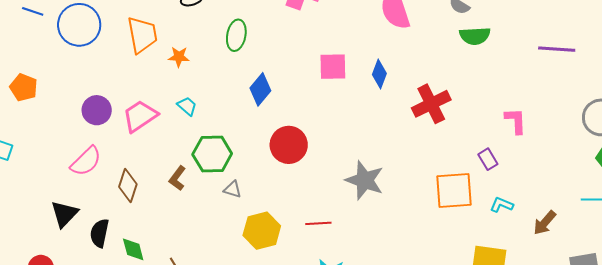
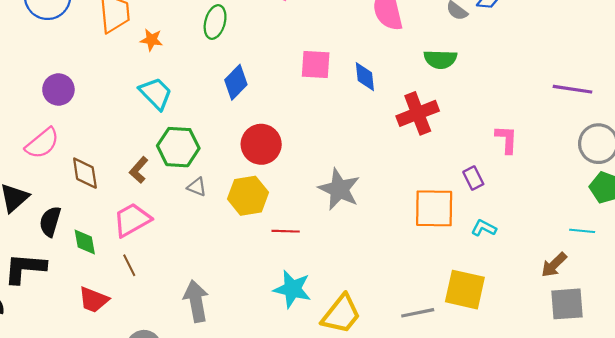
green semicircle: (475, 36) -> (440, 59), moved
purple line: (557, 49) -> (573, 89), moved
blue diamond: (379, 74) -> (365, 77), turned -32
cyan trapezoid: (187, 106) -> (156, 93), size x1.6
pink trapezoid: (140, 116) -> (132, 220), moved
brown diamond: (128, 185) -> (85, 173), turned -32
brown arrow: (545, 223) -> (554, 265), moved
yellow hexagon: (262, 231) -> (248, 196), moved

